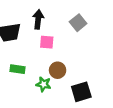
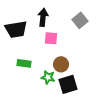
black square: (81, 92) -> (68, 84), moved

